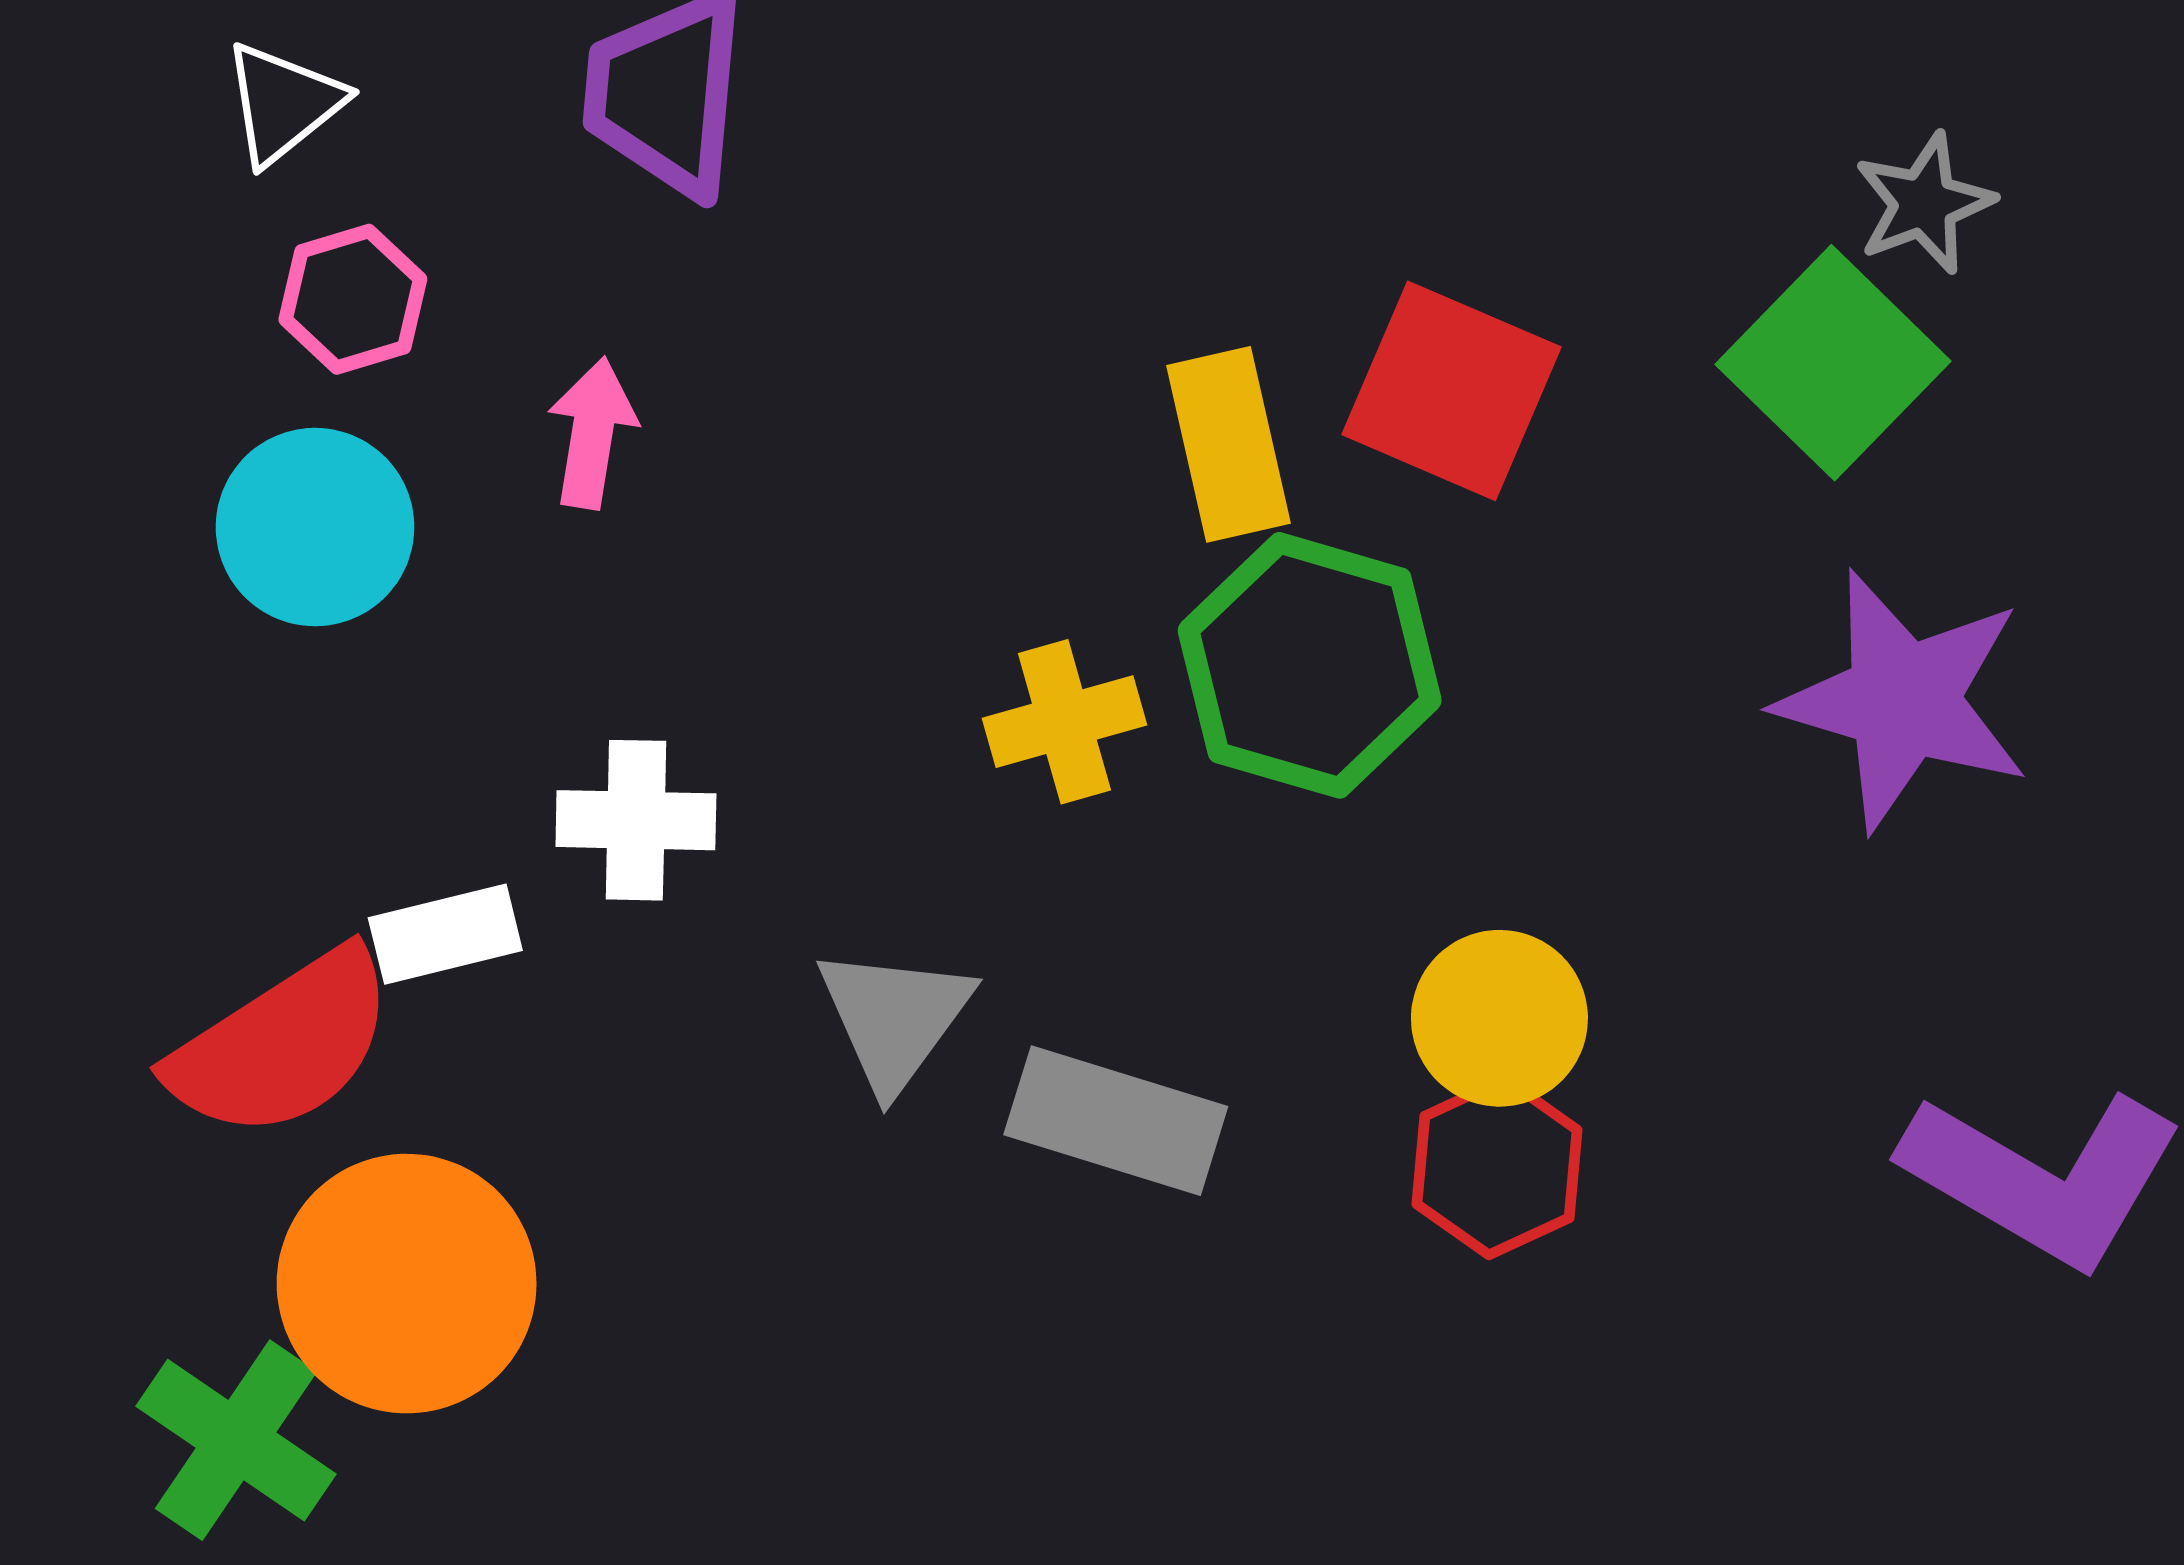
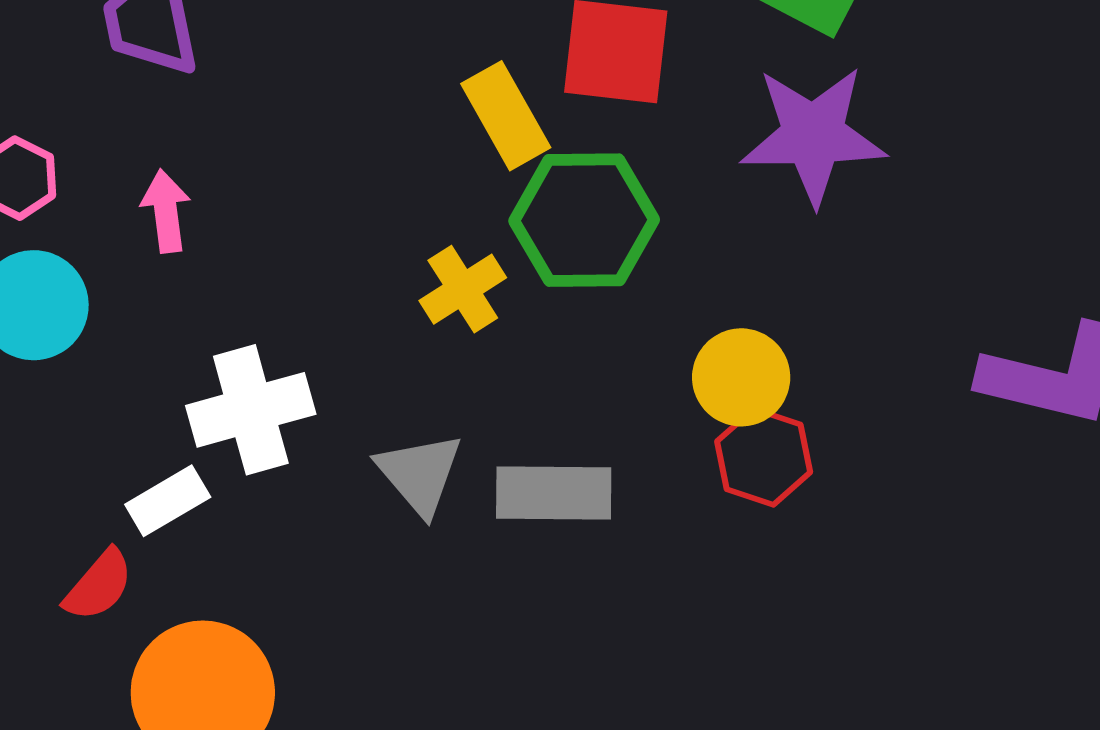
purple star: (1903, 700) -> (813, 135), moved
white cross: (636, 820) -> (251, 410), size x1.4
red semicircle: (282, 1044) -> (99, 585), size x0.6

